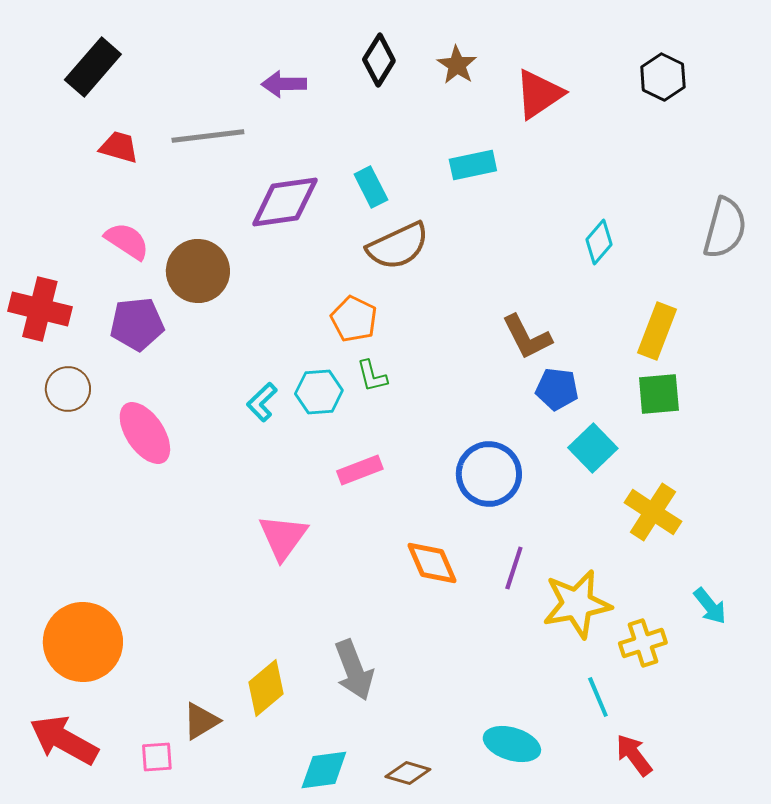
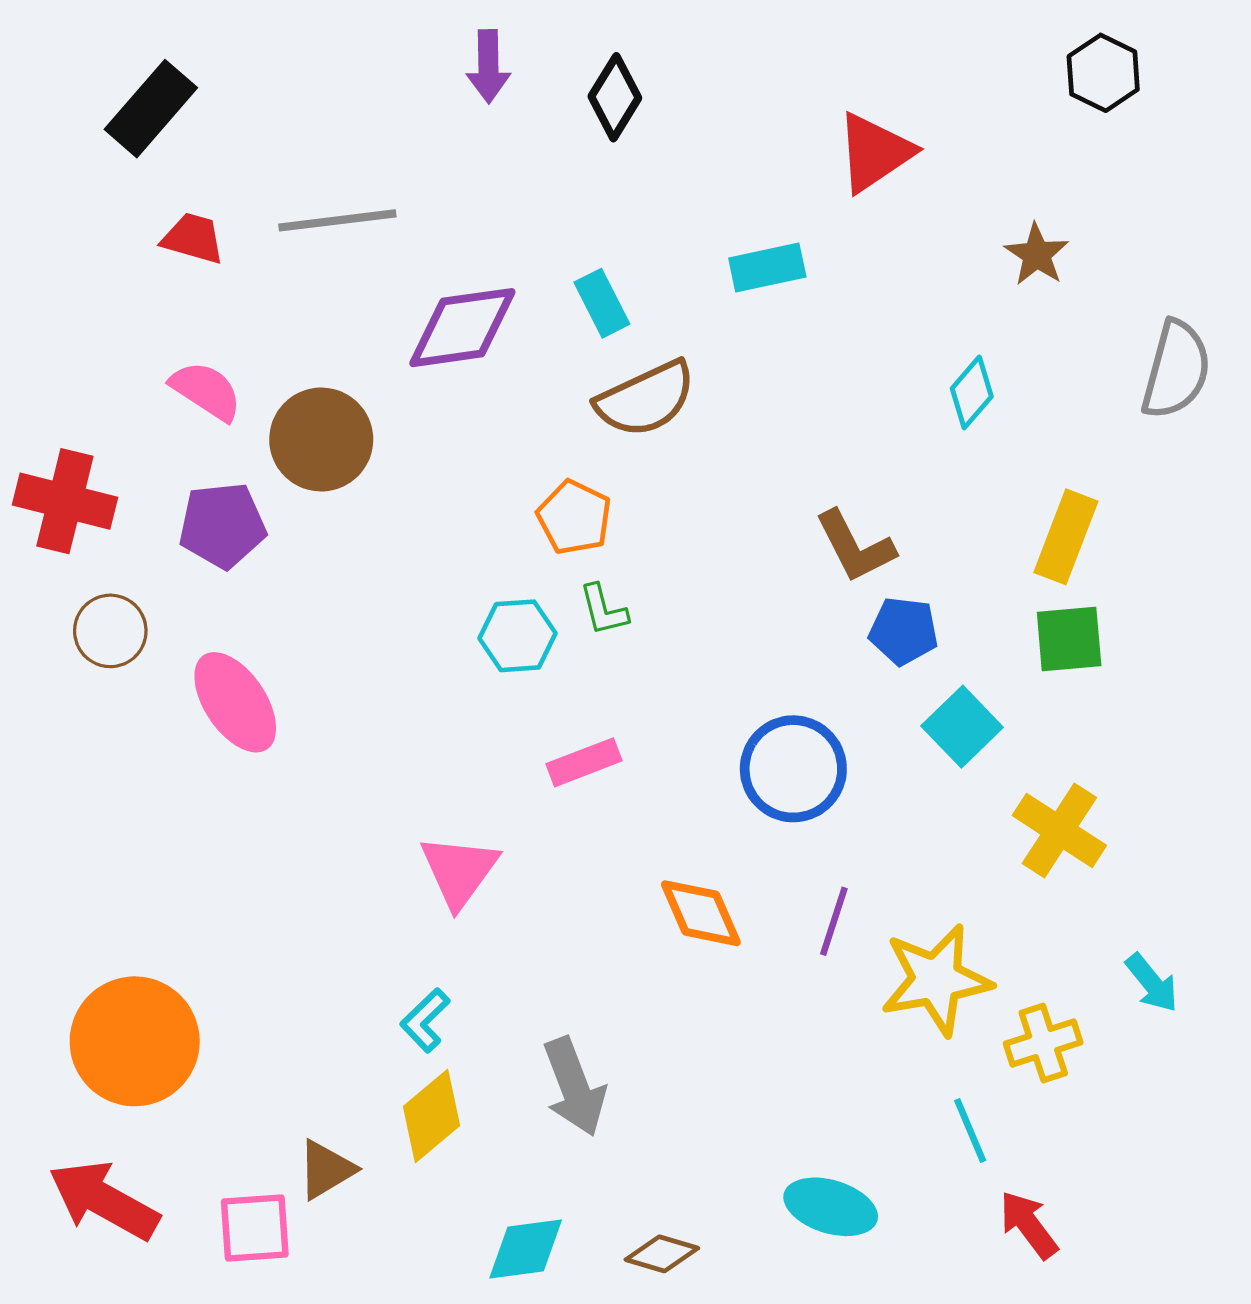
brown star: (457, 65) -> (1037, 255), moved
black hexagon: (663, 77) -> (1103, 73), moved
purple arrow: (284, 84) -> (488, 66), moved, turned -90
cyan L-shape: (262, 402) -> (425, 1020), moved
pink square: (157, 757) -> (255, 1228), size x1.4

